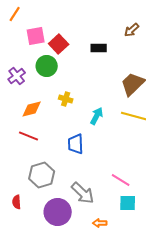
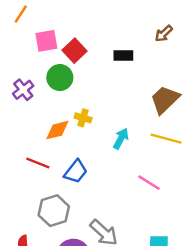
orange diamond: (32, 109) -> (57, 130), moved
blue trapezoid: (76, 144) -> (76, 172), moved, turned -140
pink line: (121, 180) -> (149, 183), moved

